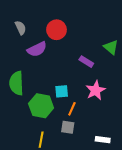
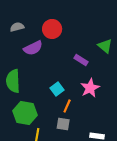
gray semicircle: (21, 28) -> (17, 27), turned -80
cyan square: (62, 91) -> (57, 89), turned -32
green hexagon: (41, 106) -> (25, 113), moved

